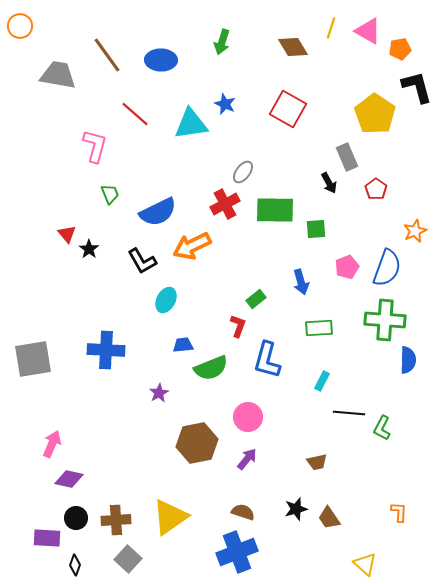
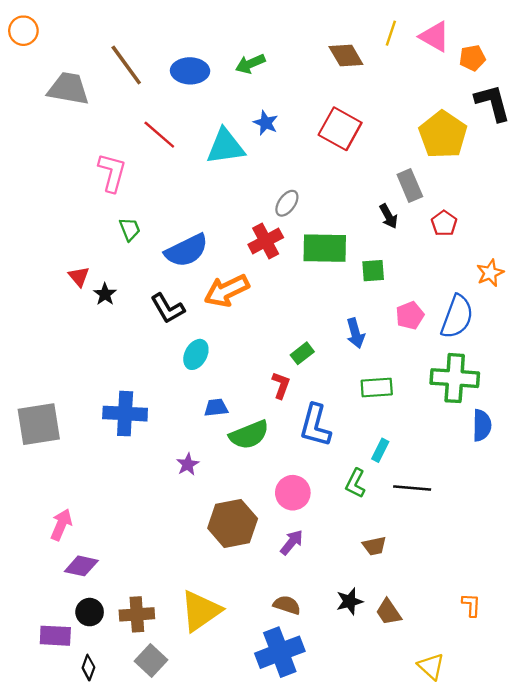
green arrow: (222, 42) -> (250, 64), moved, turned 50
green L-shape: (382, 428) -> (355, 483), moved

